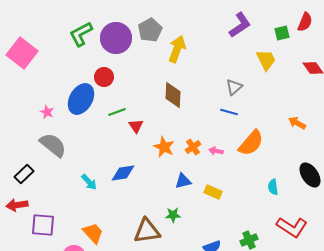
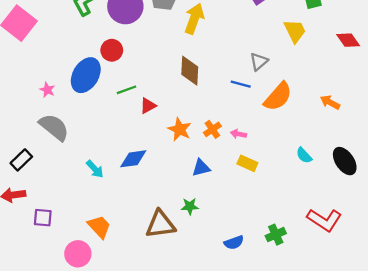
blue line: (229, 112) -> (241, 84), moved
red triangle: (136, 126) -> (148, 106), turned 35
orange semicircle: (251, 143) -> (278, 97), moved
cyan semicircle: (273, 187) -> (304, 155), moved, turned -35
yellow rectangle: (213, 192) -> (247, 163), moved
purple square: (43, 225) -> (43, 218), size x0.7

